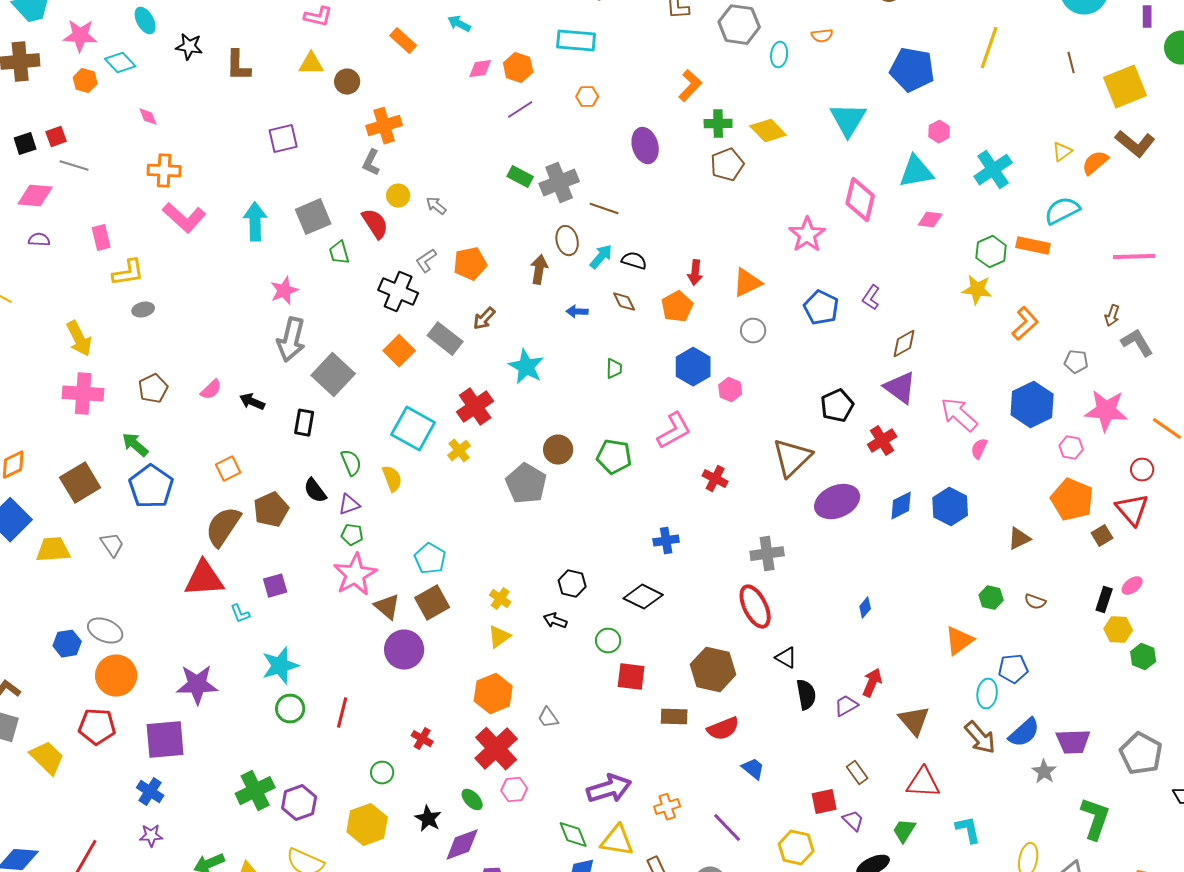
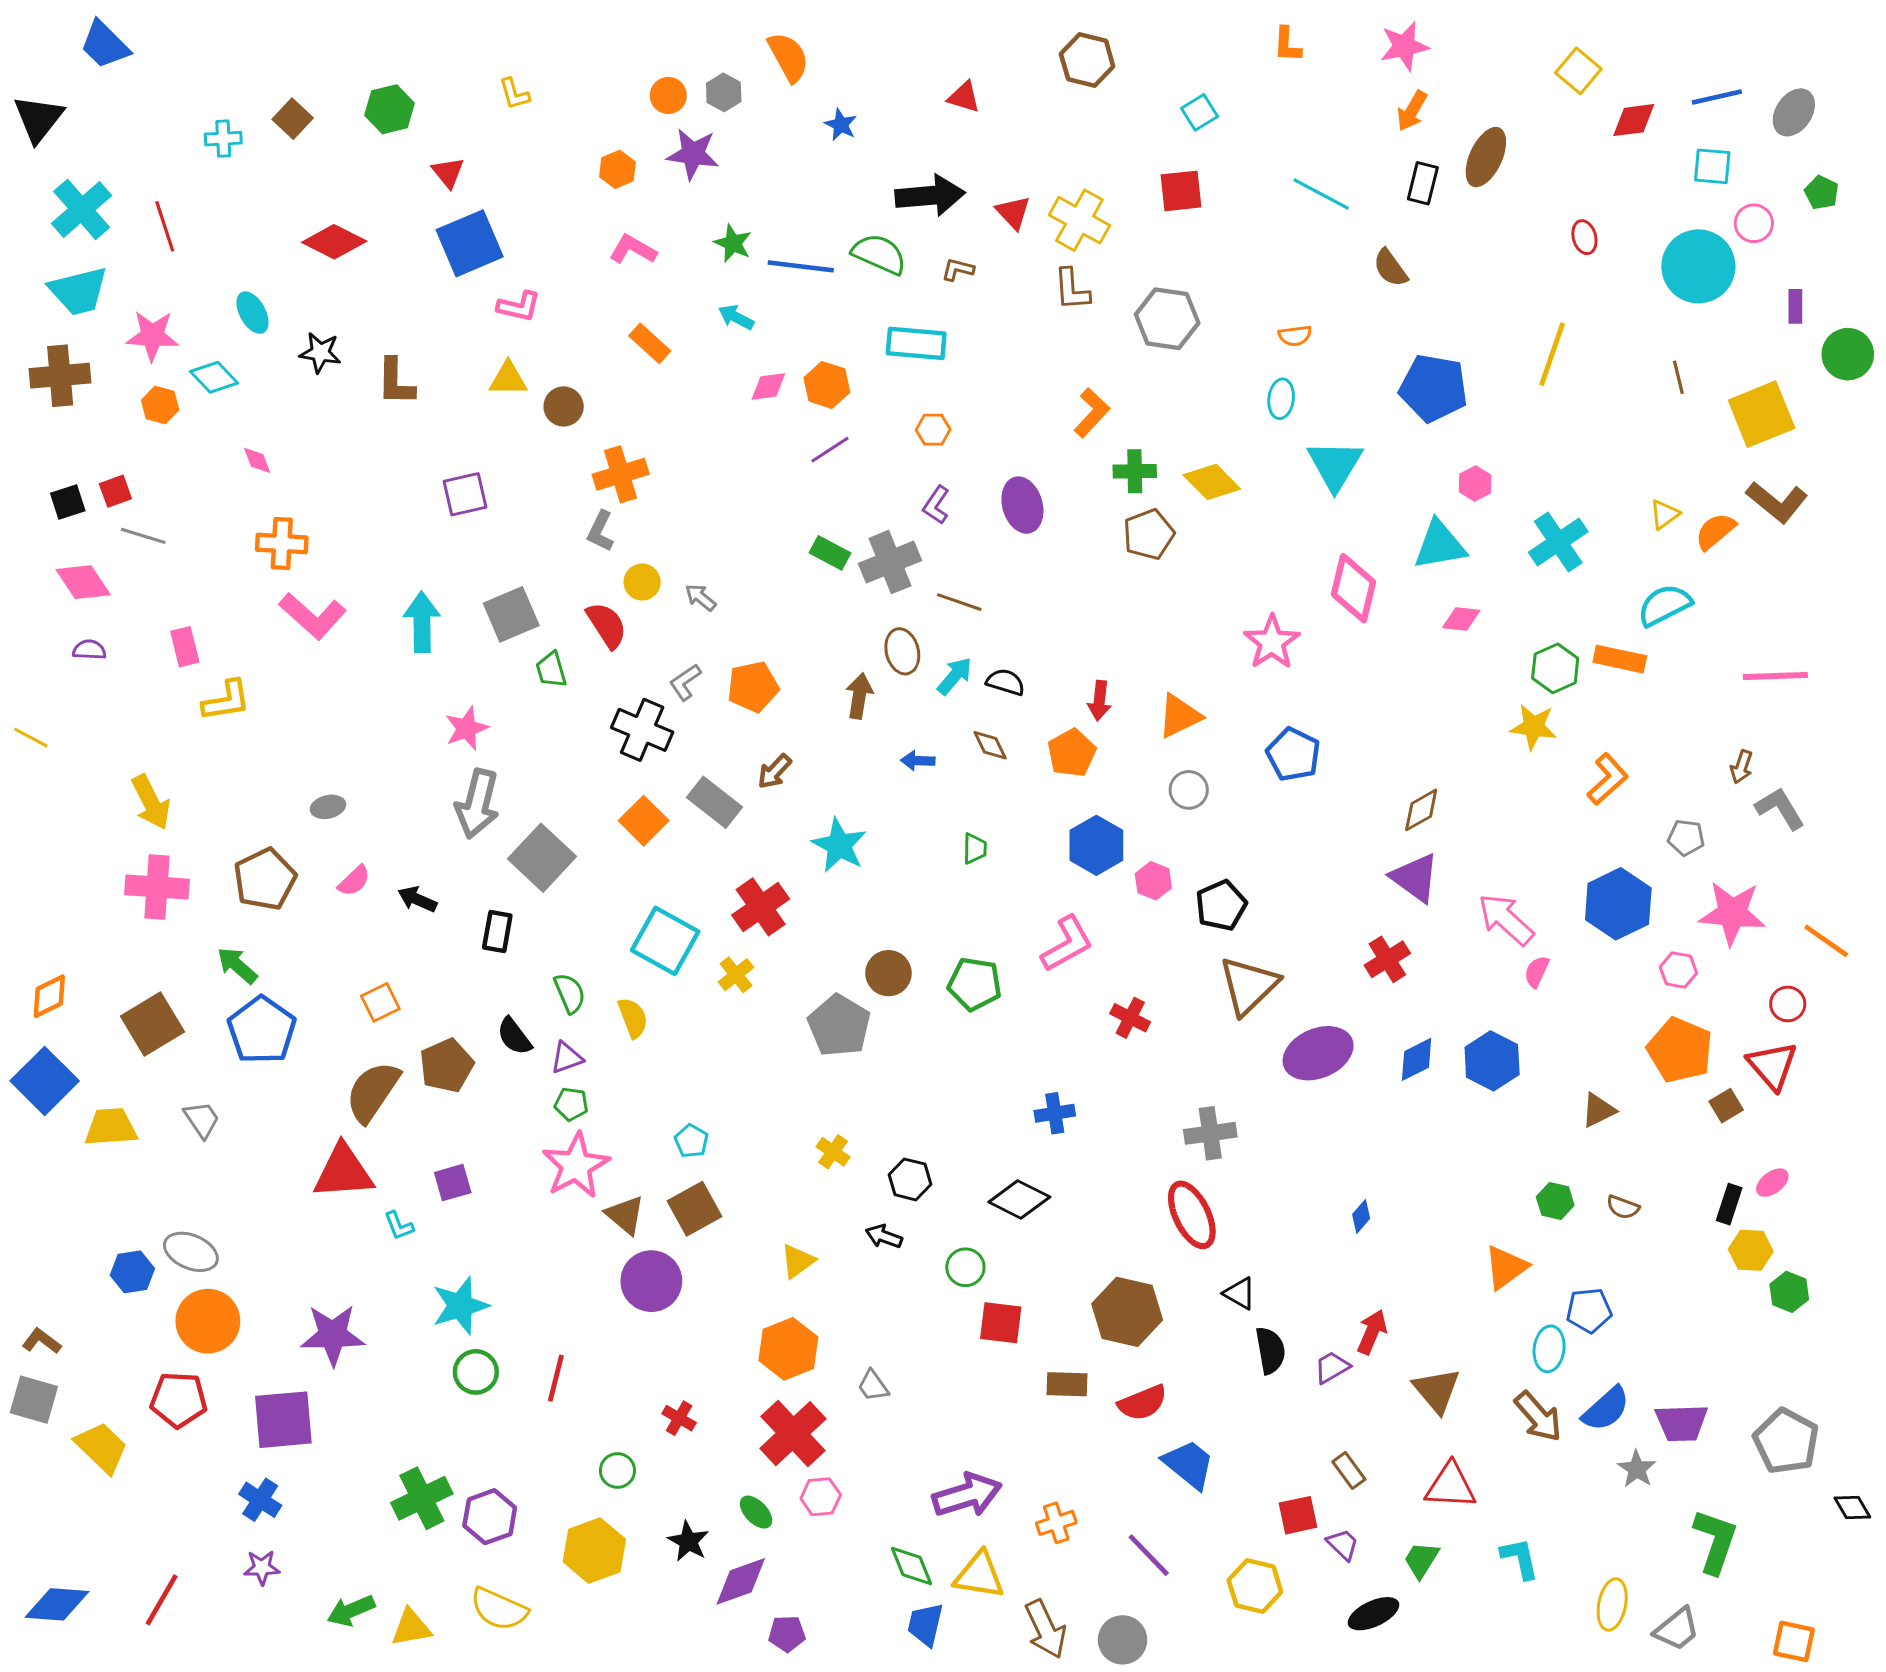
cyan ellipse: (779, 55) -> (1281, 399), moved
pink diamond: (35, 196) -> (83, 582), turned 51
purple L-shape: (871, 298) -> (936, 505), moved
gray ellipse: (143, 310) -> (328, 807), moved
brown pentagon: (153, 389) -> (265, 879), size x1.4
black pentagon: (837, 406) -> (1221, 905), moved
cyan pentagon: (430, 559) -> (691, 1141), size x0.7
yellow cross: (500, 599) -> (833, 1152), moved
blue trapezoid: (753, 769) -> (1189, 1464), size x1.5

